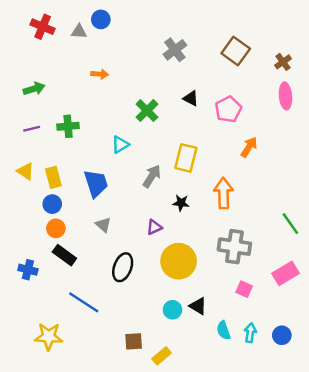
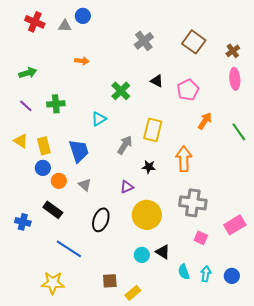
purple line: (32, 129) -> (26, 106), turned 56
green line: (290, 224) -> (239, 132), moved
orange circle: (56, 228) -> (59, 181), moved
yellow star: (49, 336) -> (53, 283), moved

